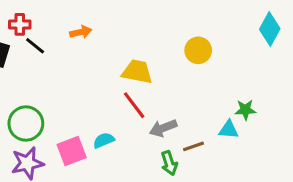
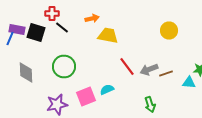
yellow trapezoid: (137, 72) -> (108, 36), moved
green circle: (26, 124) -> (64, 66), moved
gray arrow: (163, 128) -> (149, 70), moved
brown line: (194, 146) -> (166, 74), moved

